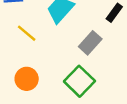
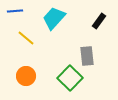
gray rectangle: (90, 43) -> (87, 56), moved, turned -48

